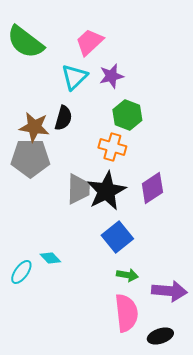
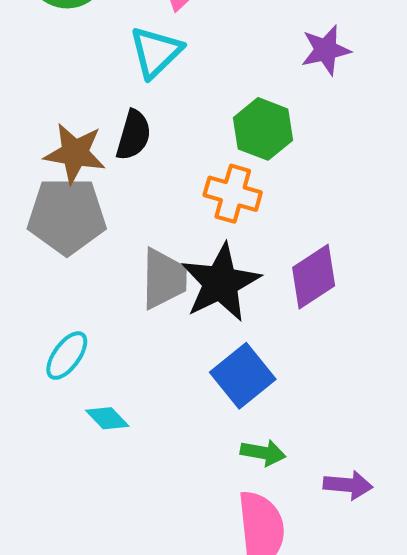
purple star: (111, 76) -> (326, 50), moved
cyan ellipse: (21, 272) -> (67, 356), moved
purple arrow: (169, 291) -> (348, 485), size x0.7

